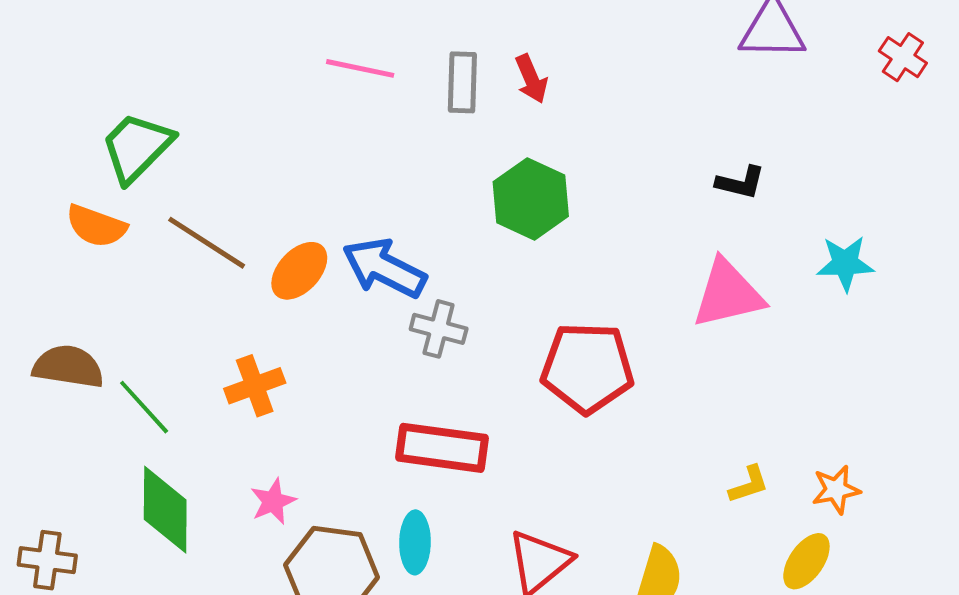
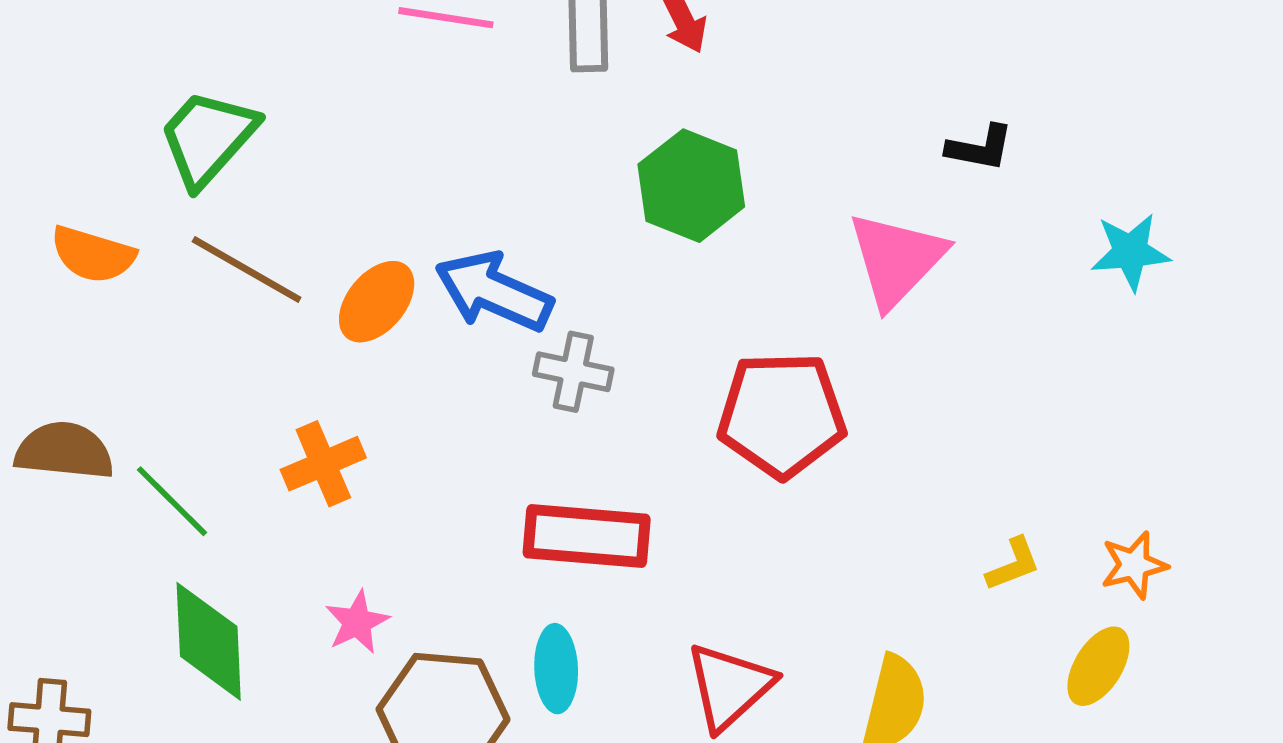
green trapezoid: (137, 147) -> (208, 138), moved
pink triangle: (728, 294) -> (896, 259), moved, turned -30

